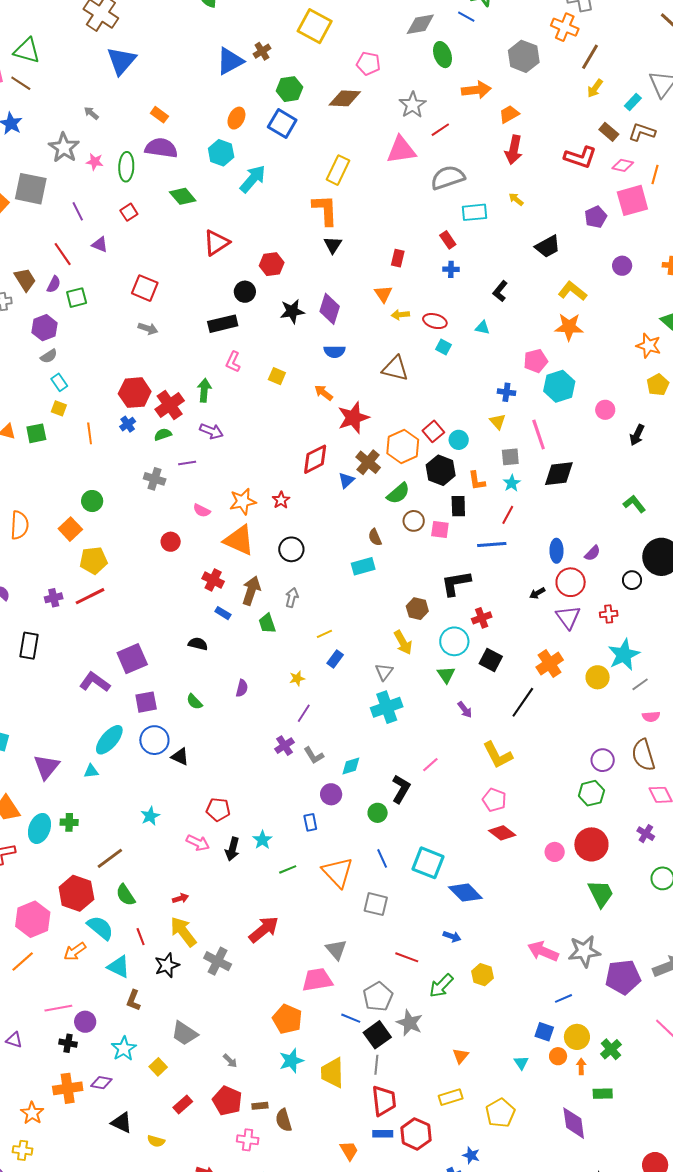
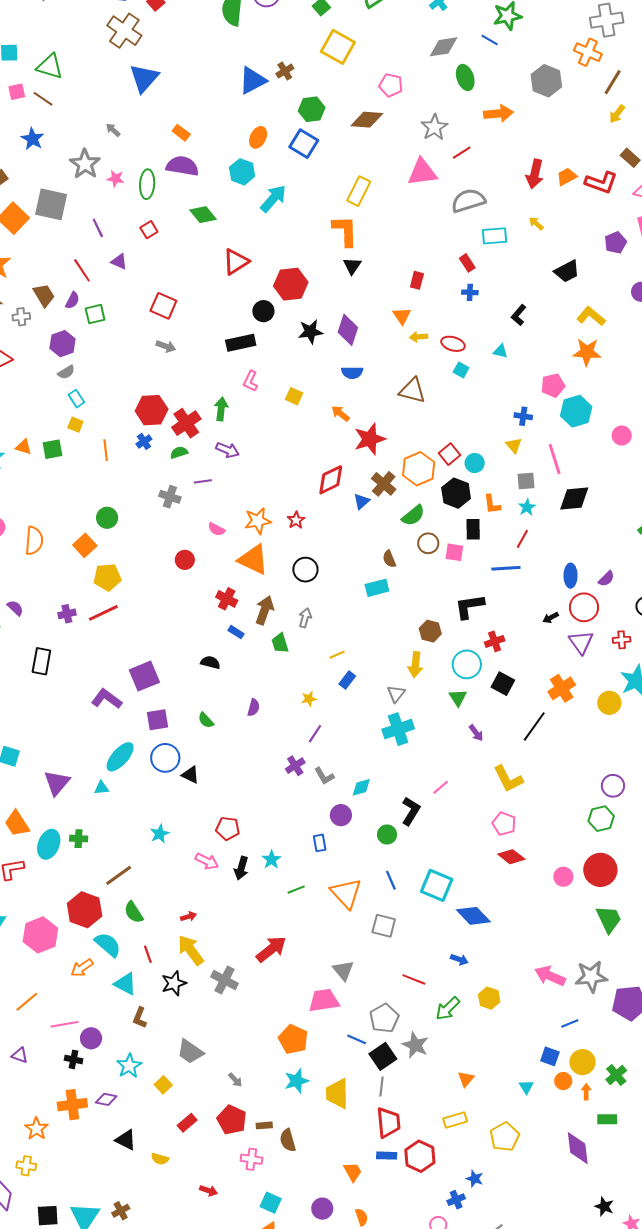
orange trapezoid: (509, 114) -> (567, 177), moved
red hexagon: (272, 264) -> (291, 284), size x1.4
yellow arrow: (403, 642) -> (415, 665), turned 35
orange line: (23, 961) -> (27, 1002), moved

